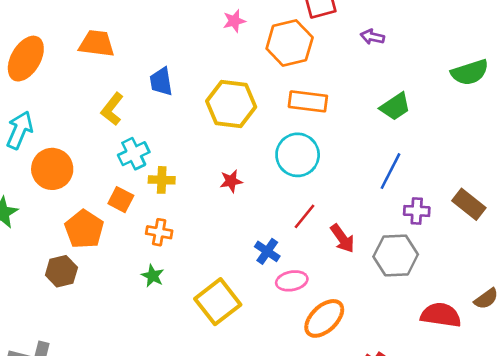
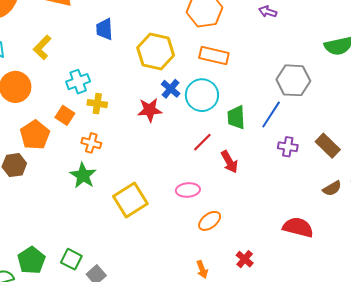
green trapezoid: (395, 107) -> (236, 117), moved, turned 115
yellow L-shape: (112, 109) -> (42, 47), moved
red star: (231, 181) -> (150, 110), size x1.4
blue cross: (267, 251) -> (171, 89), moved
gray hexagon: (396, 255) -> (293, 80), moved
green star: (153, 276) -> (83, 175), size x1.5
brown semicircle: (486, 299) -> (332, 188), moved
orange ellipse: (324, 318) -> (210, 221), size x0.7

